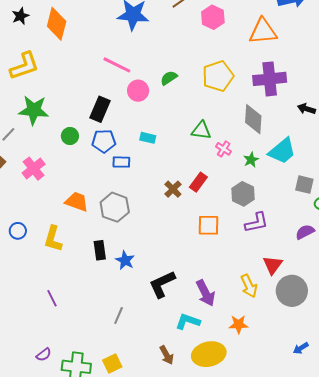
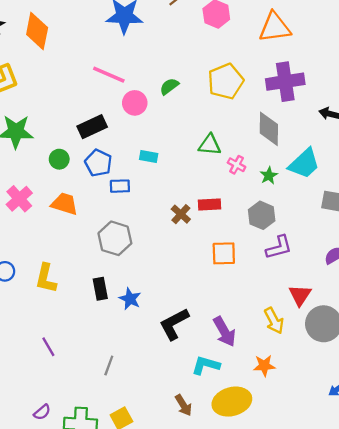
black rectangle: (100, 109) -> (92, 127), turned 45
blue pentagon: (104, 141) -> (98, 163), turned 30
red rectangle: (198, 182) -> (210, 204), turned 54
orange trapezoid: (77, 202) -> (65, 204), moved
gray line: (119, 316) -> (109, 366), moved

